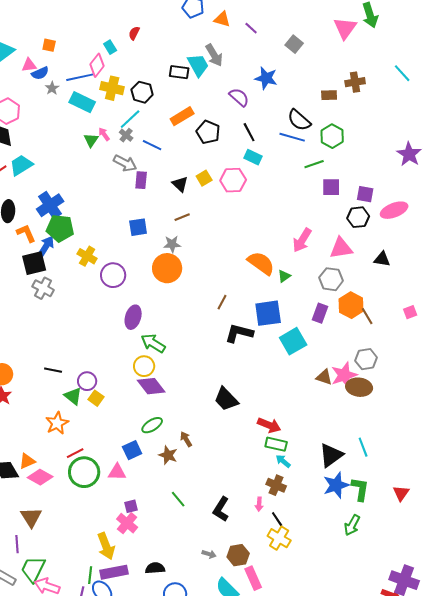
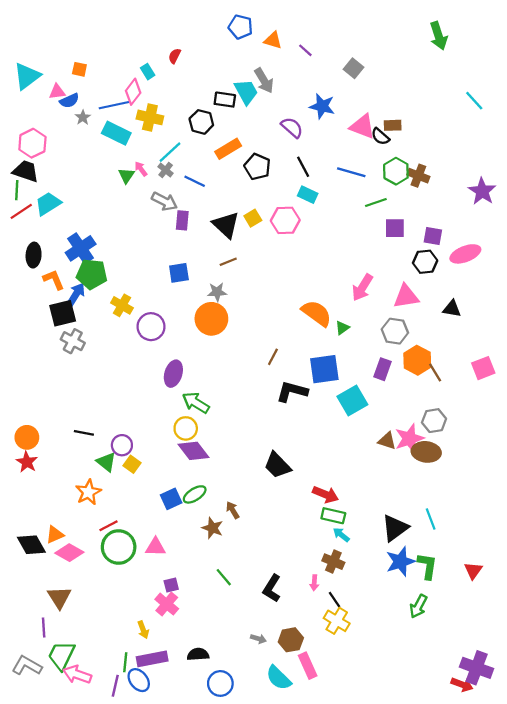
pink triangle: (345, 28) -> (362, 126), moved, turned -45
brown cross: (355, 82) -> (418, 176), moved, turned 30
black hexagon: (142, 92) -> (201, 122), moved
black semicircle: (299, 120) -> (380, 136), moved, size x0.7
black triangle: (180, 184) -> (226, 225), size x1.5
pink square: (410, 312) -> (483, 368), size x1.5
blue square: (132, 450) -> (171, 499), moved
yellow arrow: (106, 546) -> (143, 630), size x0.6

